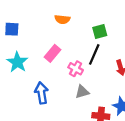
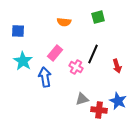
green square: (100, 31) -> (98, 17), moved
gray triangle: (82, 92) -> (82, 99), moved
blue arrow: (42, 93) -> (45, 77), moved

